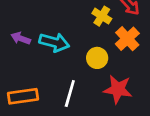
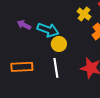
yellow circle: (97, 58) -> (59, 44), moved
white line: (70, 94) -> (56, 68), turned -30

